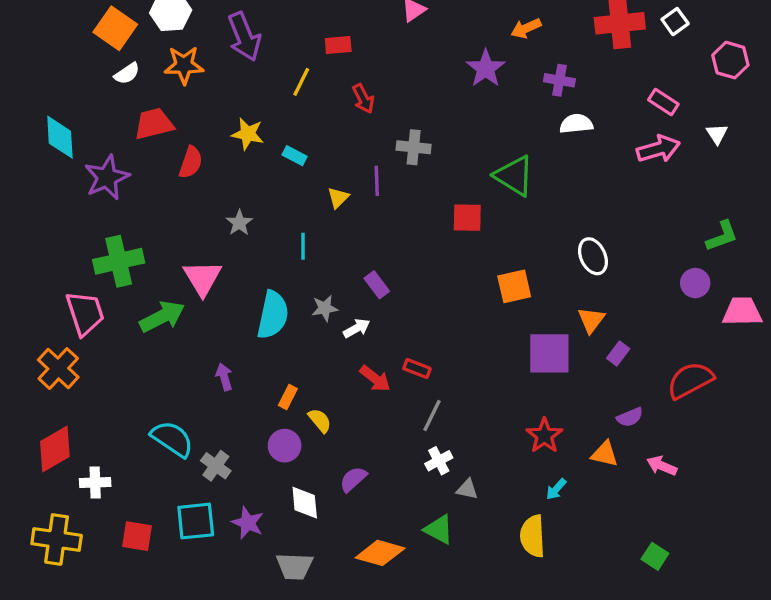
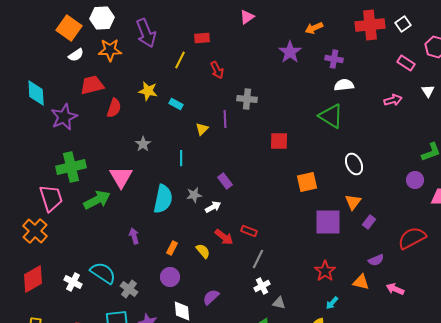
pink rectangle: (663, 102) -> (406, 63), moved
pink arrow: (658, 149) -> (393, 100), size x0.7
green triangle: (514, 176) -> (331, 116), moved
yellow semicircle: (320, 420) -> (203, 251), moved
white cross: (95, 483) -> (73, 282), moved, turned 30

